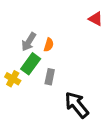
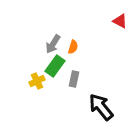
yellow cross: (13, 79) -> (37, 81), turned 35

